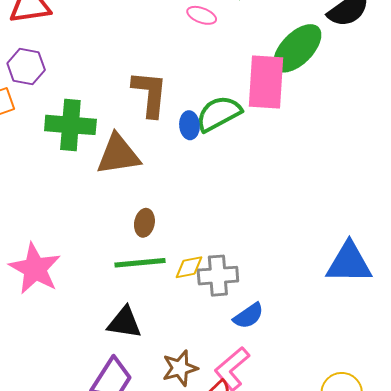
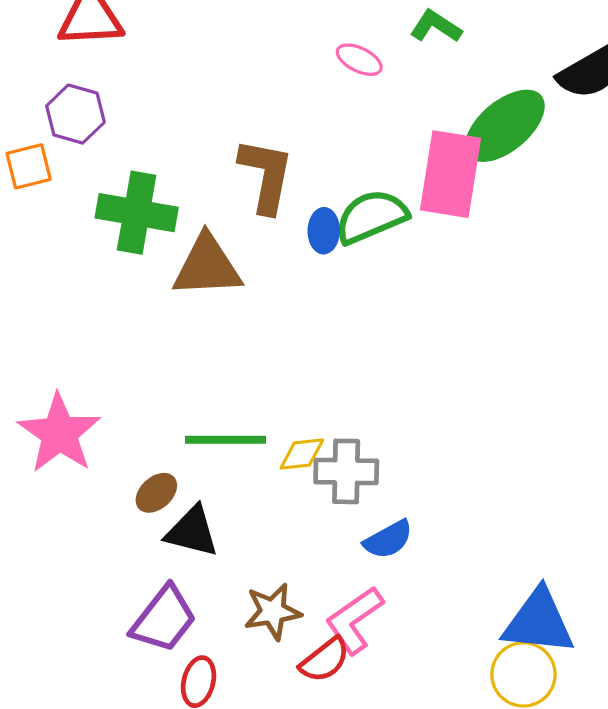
brown ellipse: (144, 223) -> (156, 493), moved, turned 32
blue triangle: (349, 263) -> (538, 622), moved

